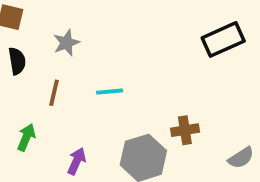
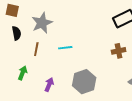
gray star: (66, 43) -> (42, 23), size x1.5
brown cross: (185, 130) -> (119, 51), moved

